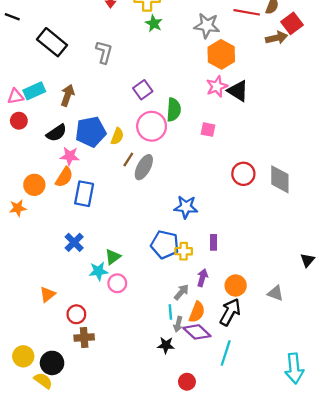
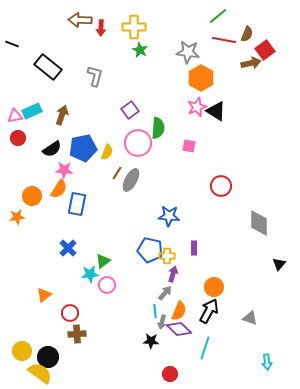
gray diamond: (280, 179) -> (259, 223), moved
purple arrow: (202, 278) -> (173, 274), moved
gray triangle: (275, 293) -> (250, 318), moved
cyan arrow: (294, 368) -> (267, 362), size x0.6
yellow semicircle: (43, 381) -> (40, 373), size x1.4

